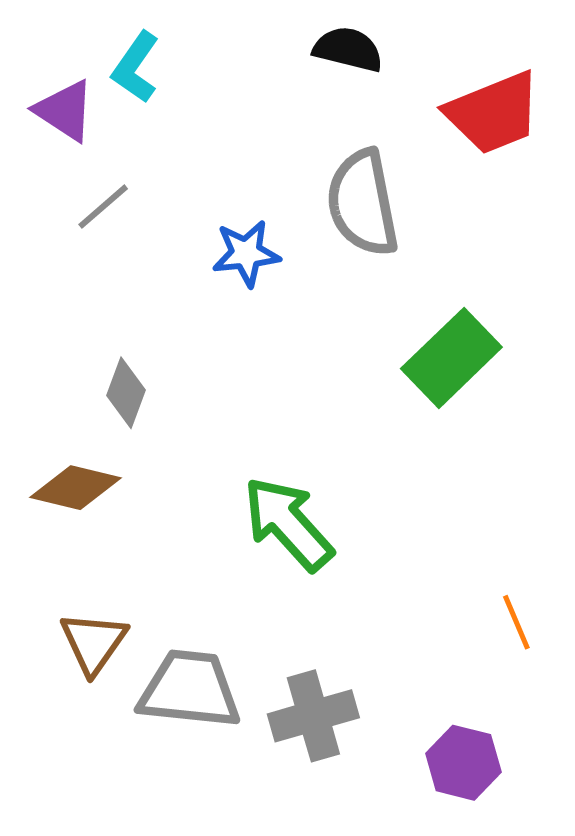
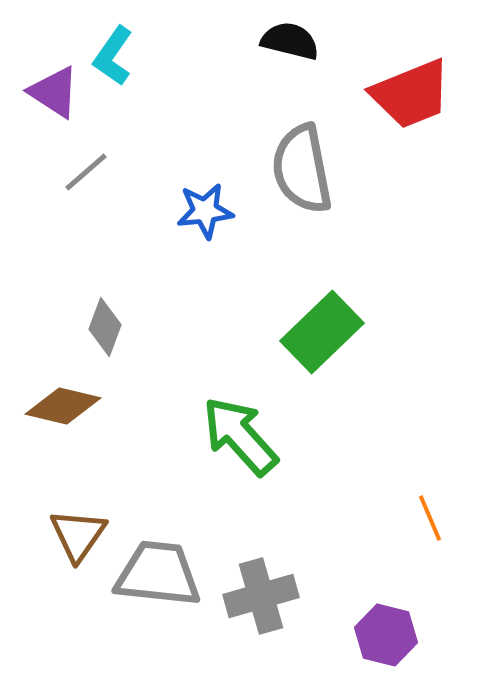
green rectangle: (451, 358) -> (322, 332), moved

